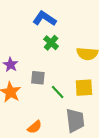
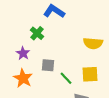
green cross: (51, 43) -> (37, 33), moved

